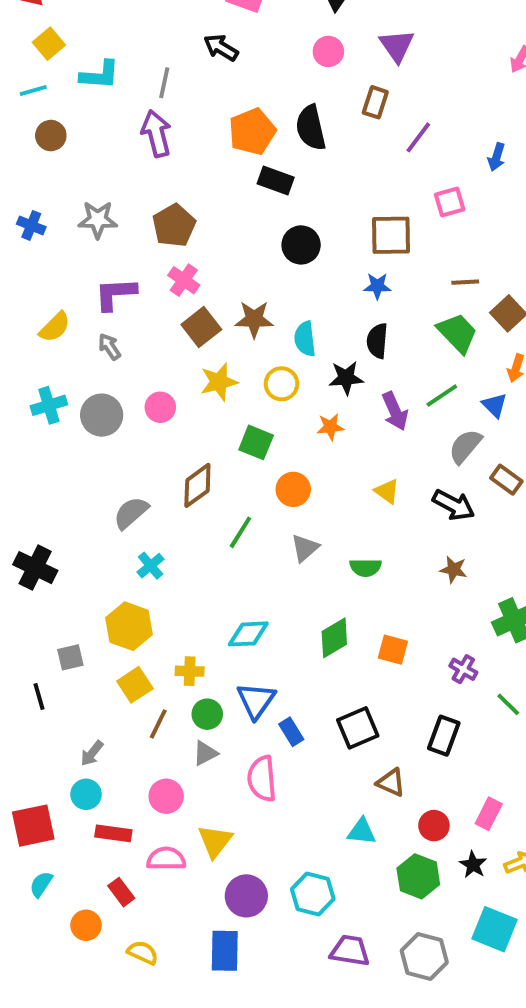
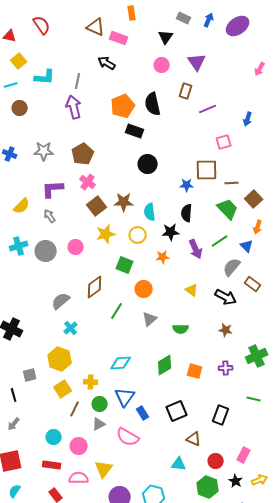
purple line: (418, 137) -> (208, 109), turned 30
brown square: (391, 235) -> (207, 170), moved
purple cross: (463, 669) -> (226, 368), moved, turned -32
green line: (508, 704) -> (254, 399), turned -32
gray arrow: (92, 753) -> (14, 424), moved
pink semicircle: (262, 779) -> (128, 437), turned -55
cyan circle: (86, 794) -> (54, 437), moved

